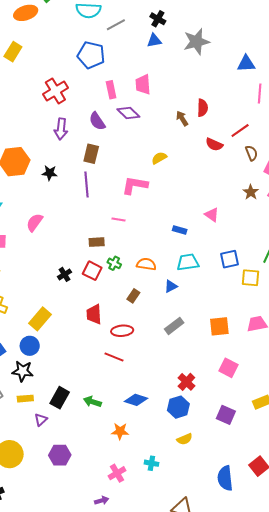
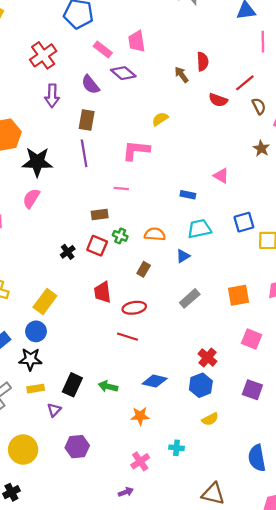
pink rectangle: (111, 90) -> (103, 49), turned -36
black star: (50, 173) -> (37, 162), moved, size x1.8

